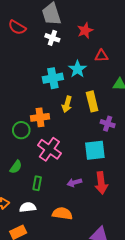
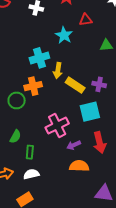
cyan cross: (53, 78) -> (39, 58), moved
yellow rectangle: (92, 101) -> (75, 85), moved, turned -36
pink cross: (49, 149) -> (57, 125), moved, turned 35
green rectangle: (37, 183) -> (30, 152), moved
orange semicircle: (62, 213) -> (79, 166), moved

